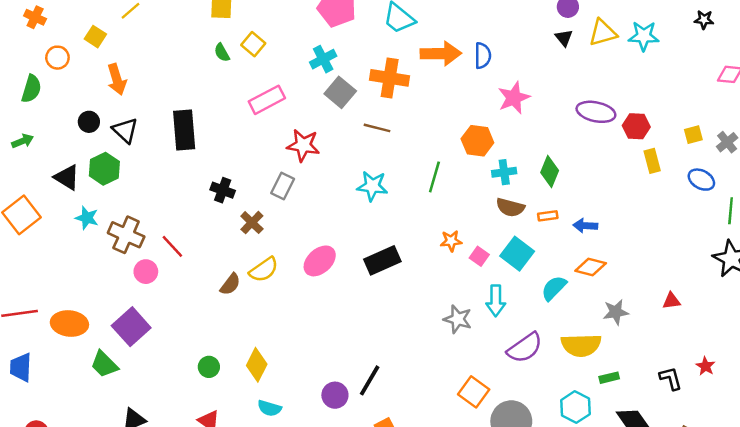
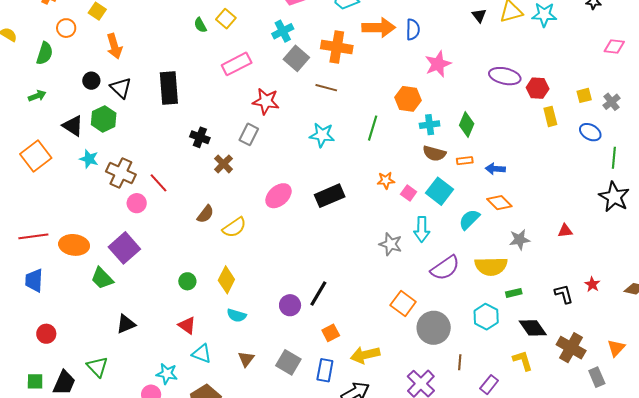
orange diamond: (591, 267) -> (499, 203), turned 30
yellow semicircle: (264, 270) -> (234, 227), moved

